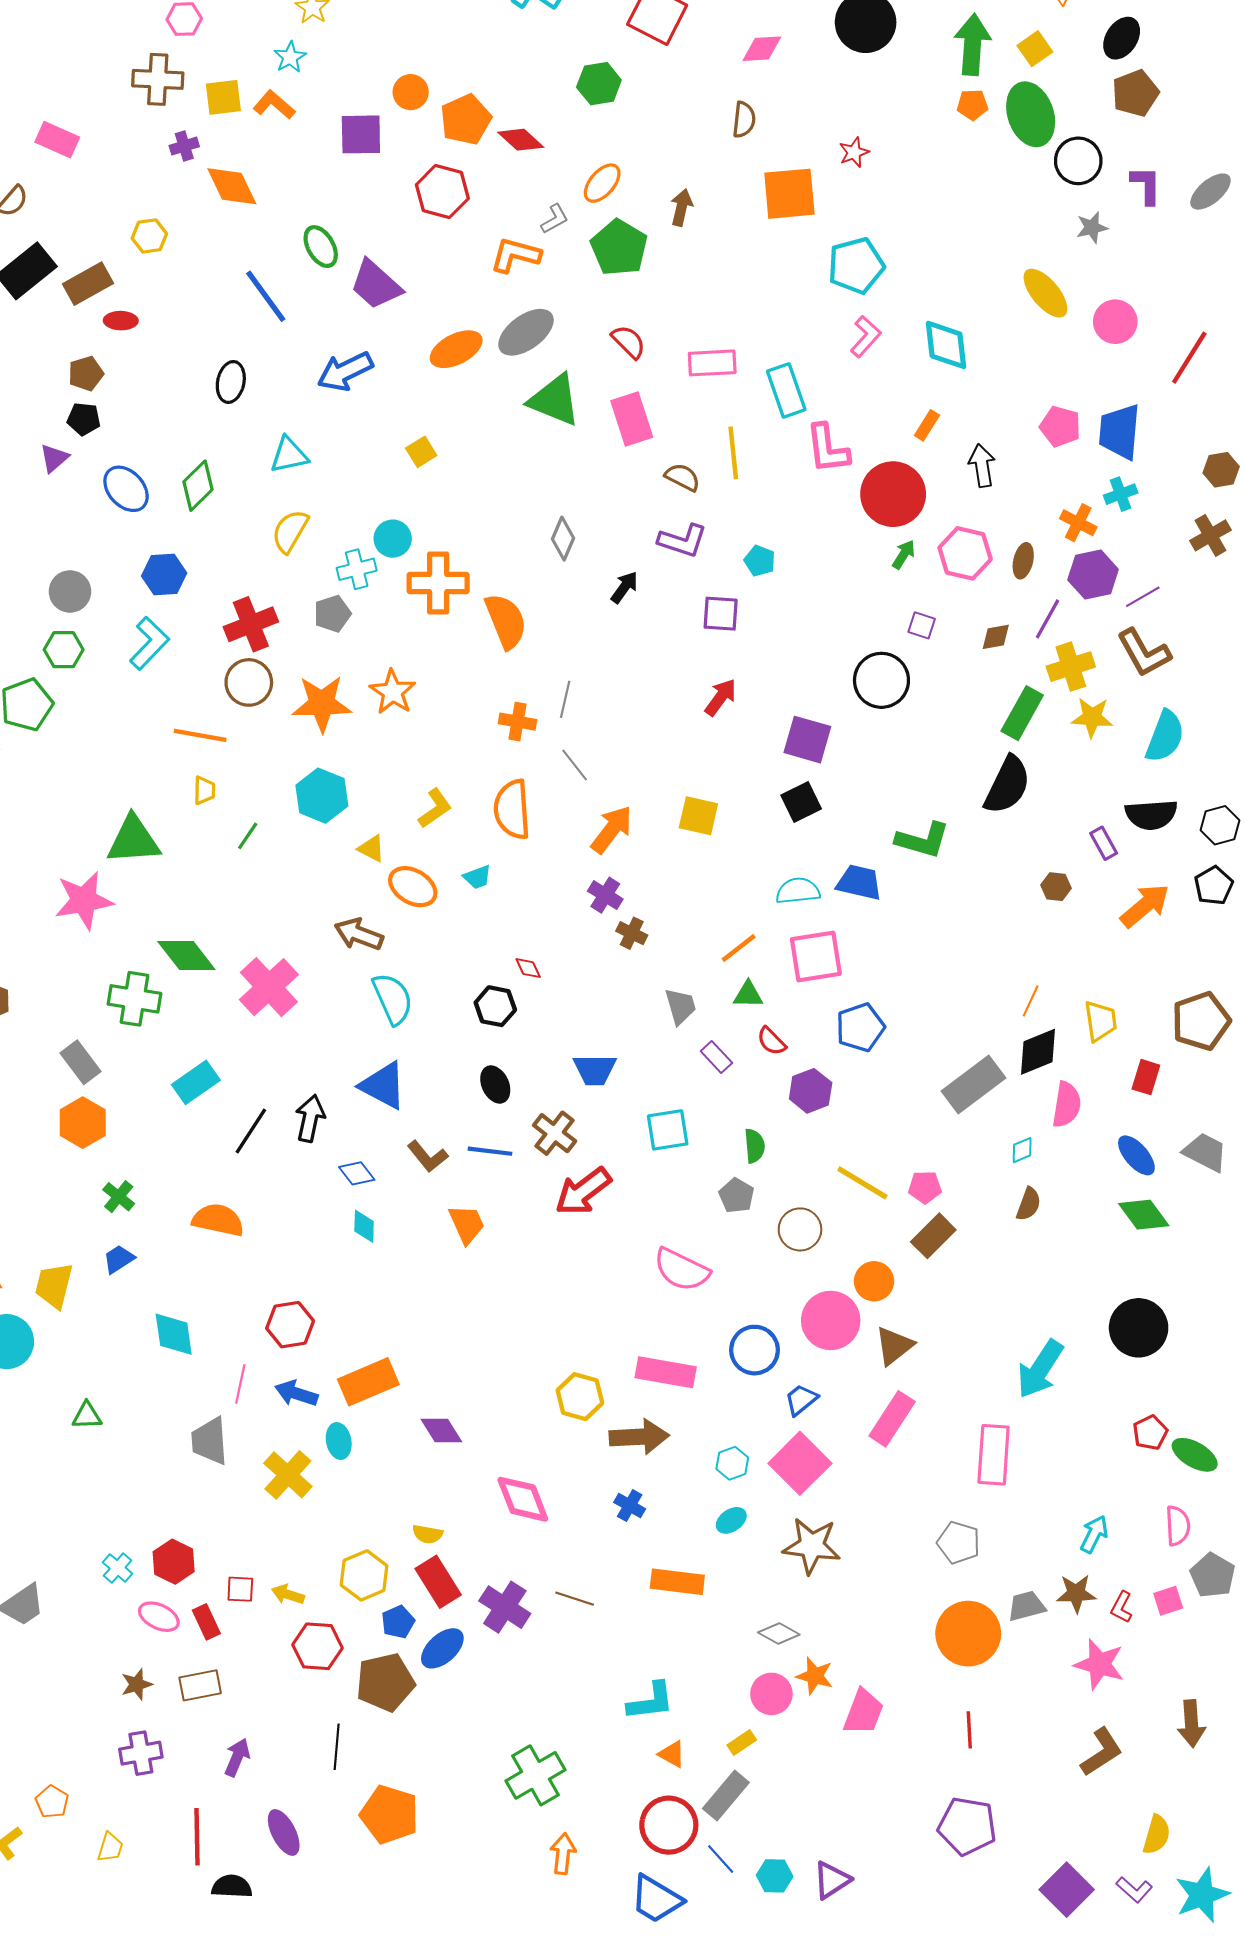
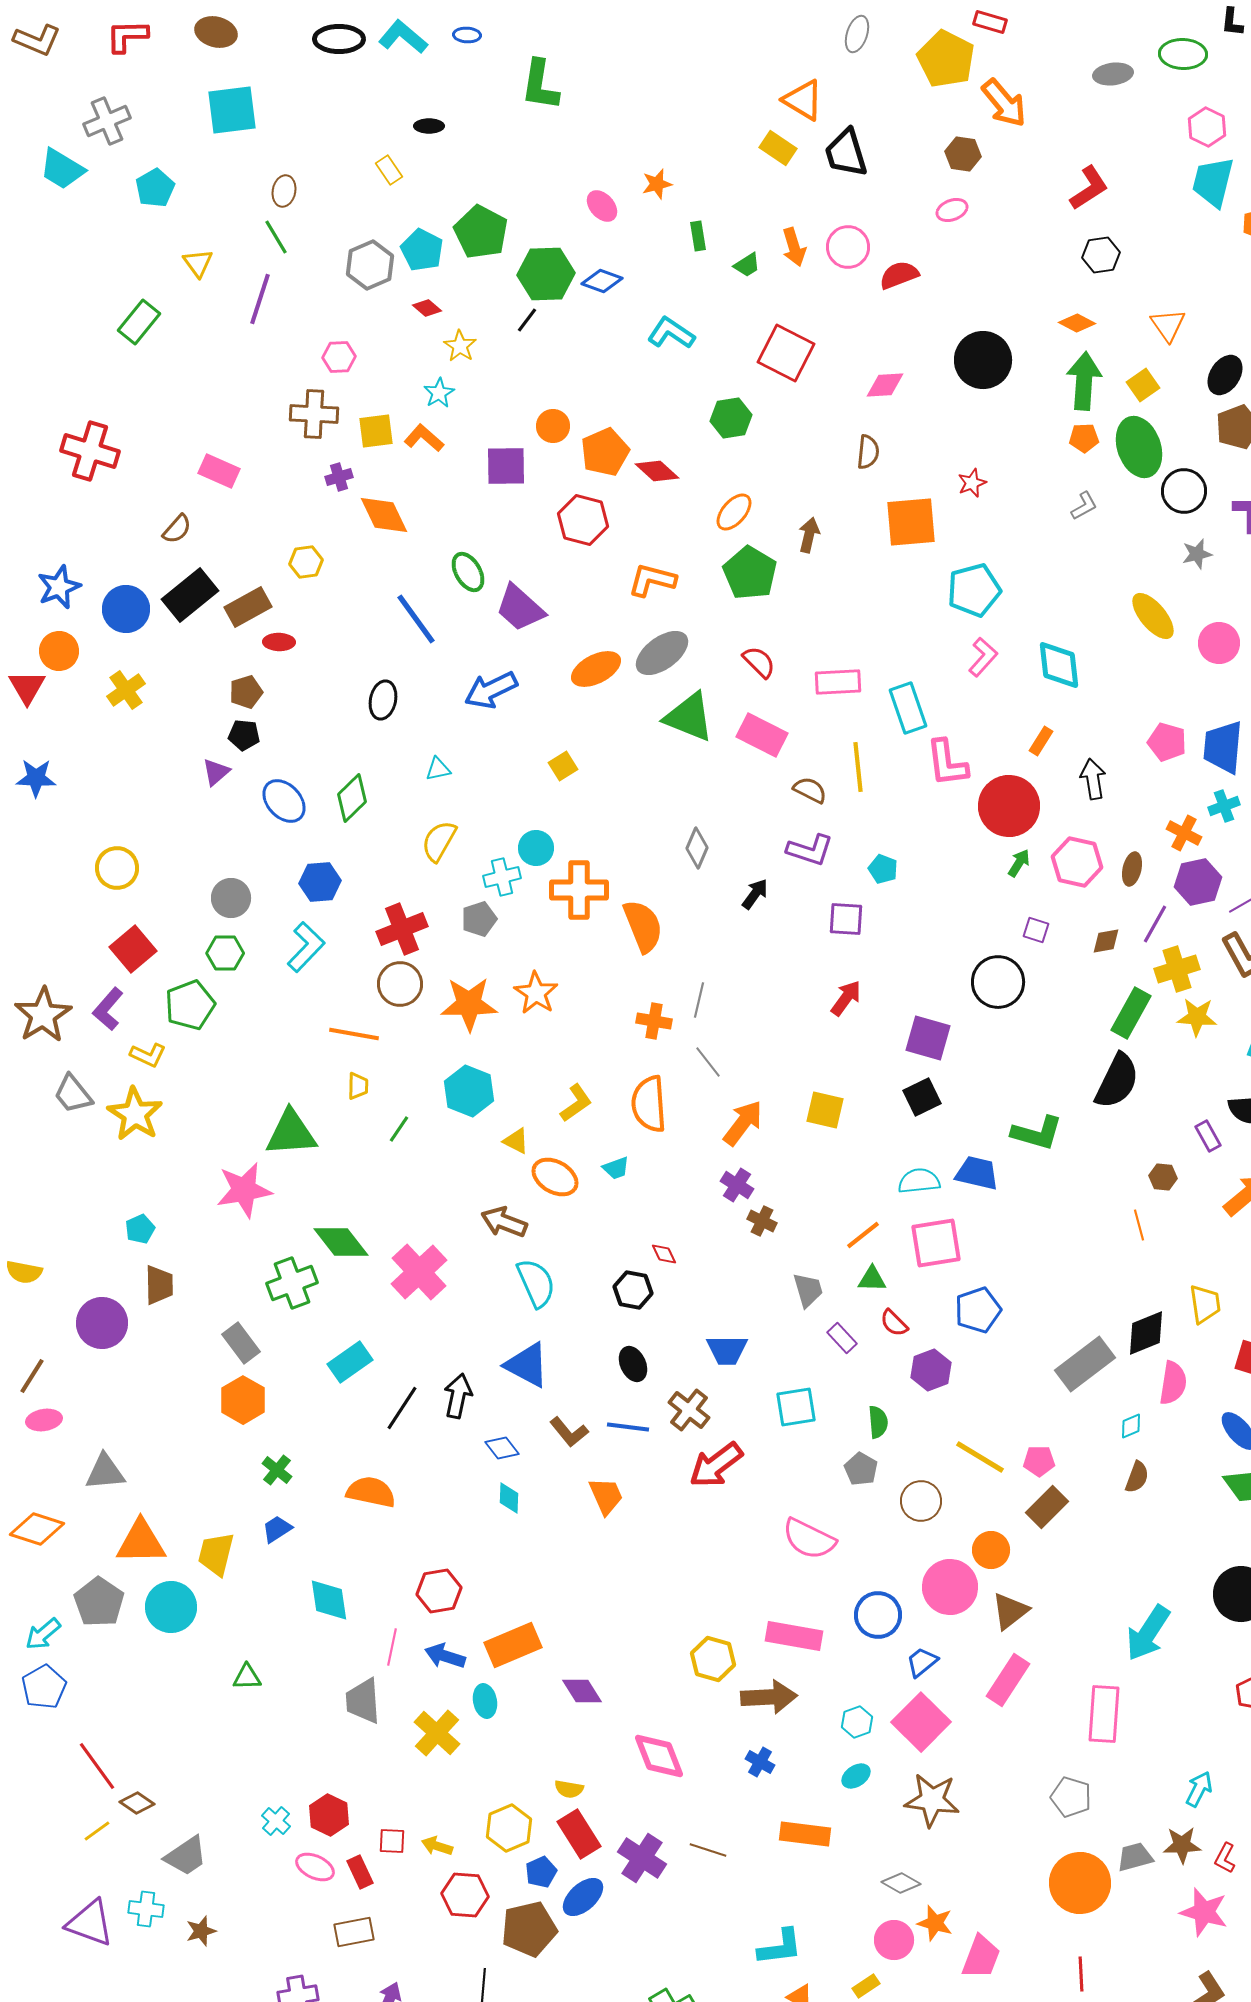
gray L-shape: (555, 219) -> (1084, 506), moved
pink rectangle: (632, 419) -> (762, 735), turned -45
cyan triangle: (289, 455) -> (438, 769), size x0.7
green cross: (135, 999) -> (292, 1283), turned -30
orange line: (1031, 1001) -> (1139, 1225), moved, turned -40
brown star: (137, 1684) -> (201, 1931), moved

